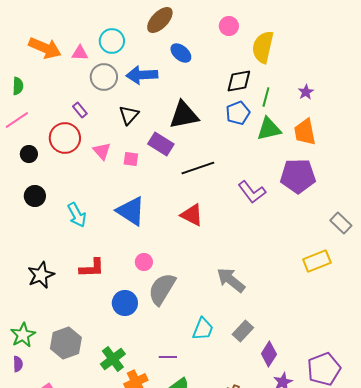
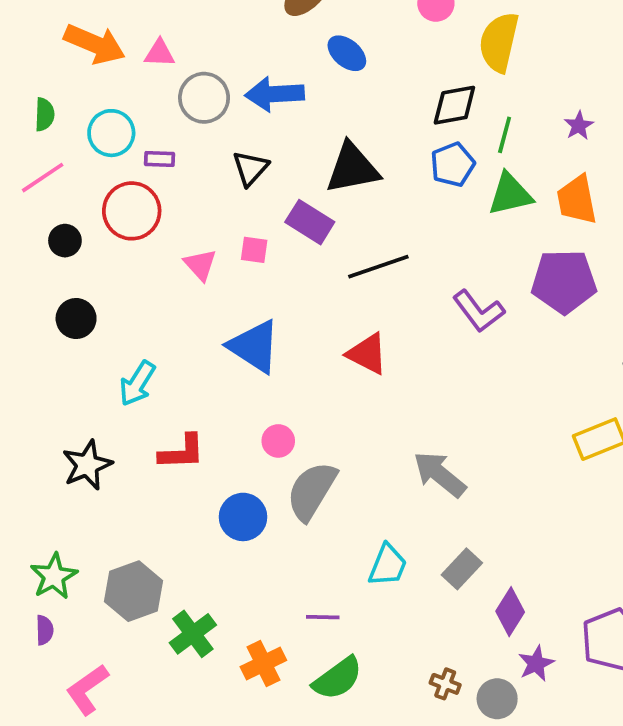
cyan circle: (112, 41) -> (111, 133), moved
purple rectangle: (80, 110) -> (160, 159), turned -49
pink triangle: (102, 151) -> (200, 265), moved
cyan arrow: (77, 215) -> (137, 383), moved, turned 60
green cross: (113, 359) -> (193, 634), moved

